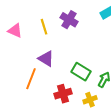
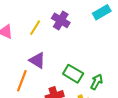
yellow line: (44, 27) -> (35, 28), turned 49

